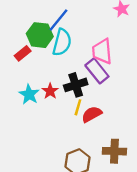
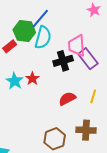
purple rectangle: (97, 71) -> (88, 59), moved
black cross: (76, 85) -> (63, 61), moved
yellow line: (78, 107) -> (93, 96), moved

